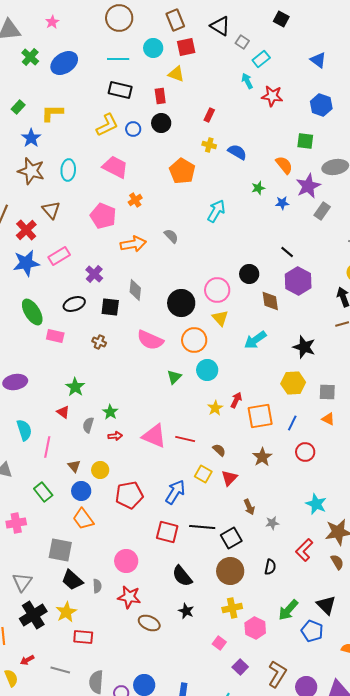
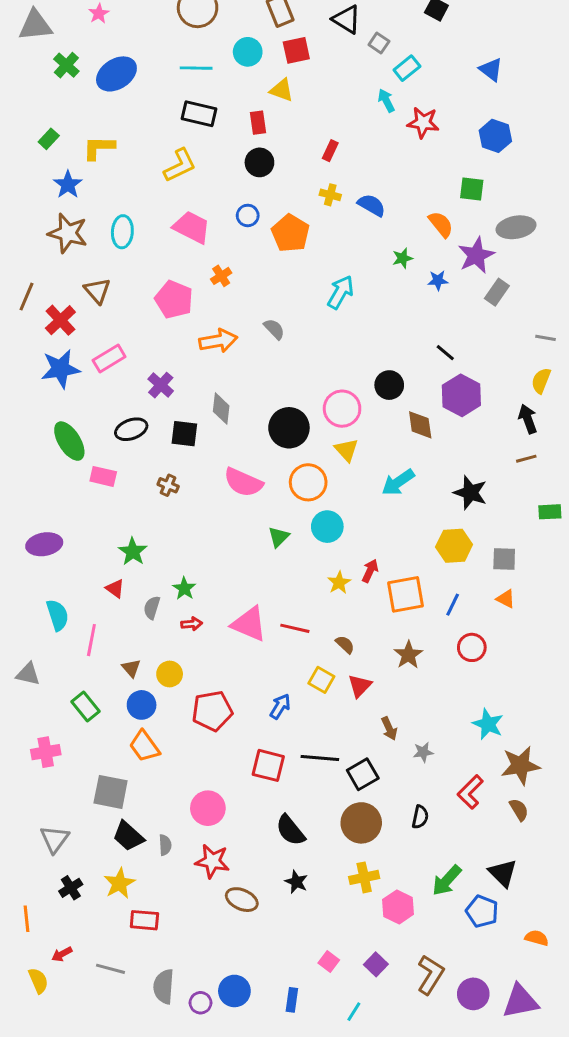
blue circle: (133, 129) -> (248, 215), moved
blue arrow: (175, 492) -> (280, 706), size x0.7
black cross: (33, 615) -> (71, 888), size x0.6
pink square: (219, 643) -> (329, 961), moved

